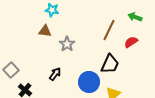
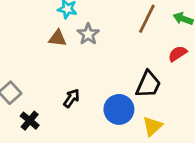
brown line: (109, 30) -> (147, 19), moved
gray star: (67, 44) -> (88, 34), moved

